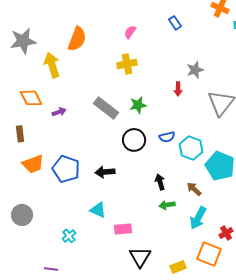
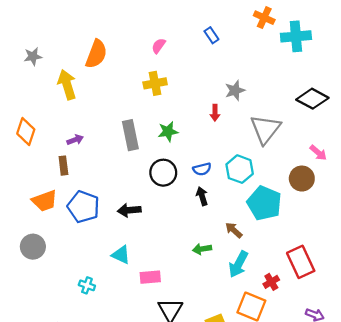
gray star: (23, 41) -> (33, 56), size x0.6
orange diamond: (31, 98) -> (26, 132), moved, turned 45
gray rectangle: (106, 108) -> (130, 135), turned 40
brown rectangle: (20, 134) -> (63, 166), moved
cyan hexagon: (191, 148) -> (240, 169), moved
black arrow: (160, 182) -> (202, 196), moved
gray circle: (22, 215) -> (33, 247), moved
cyan cross: (69, 236) -> (87, 285), turned -32

